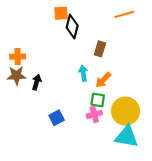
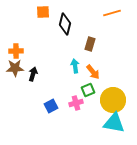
orange square: (61, 13) -> (43, 12), moved
orange arrow: (103, 80) -> (93, 72), turned -84
green square: (98, 100) -> (88, 90), turned -32
pink cross: (94, 114) -> (76, 103), moved

